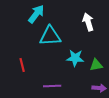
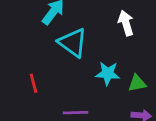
cyan triangle: (50, 36) -> (73, 43), turned 40

